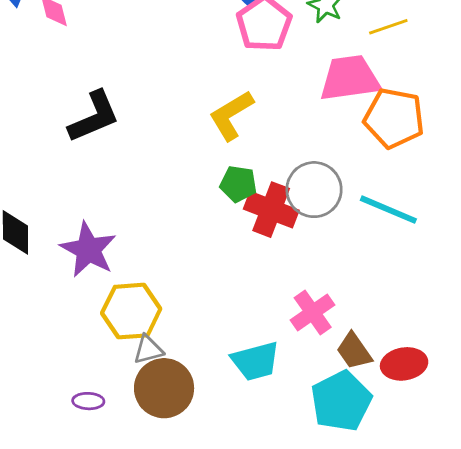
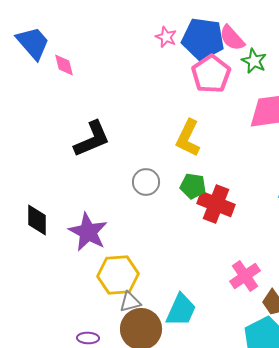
yellow L-shape: (231, 115) -> (188, 138), turned -33
gray circle: (314, 190) -> (146, 182), moved, size x0.7
cyan trapezoid: (255, 361) -> (181, 310), moved, turned -51

